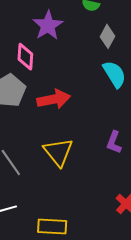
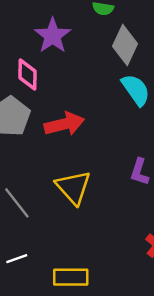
gray diamond: (108, 36) -> (125, 45), size x1.4

